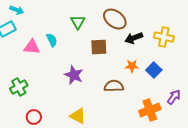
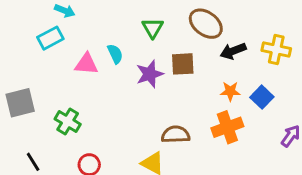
purple star: (74, 75) -> (150, 74), moved, turned 30
brown semicircle: (114, 86) -> (176, 134), moved
green cross: (19, 87) -> (68, 122), turned -30
orange cross: (150, 110) -> (227, 127), moved

